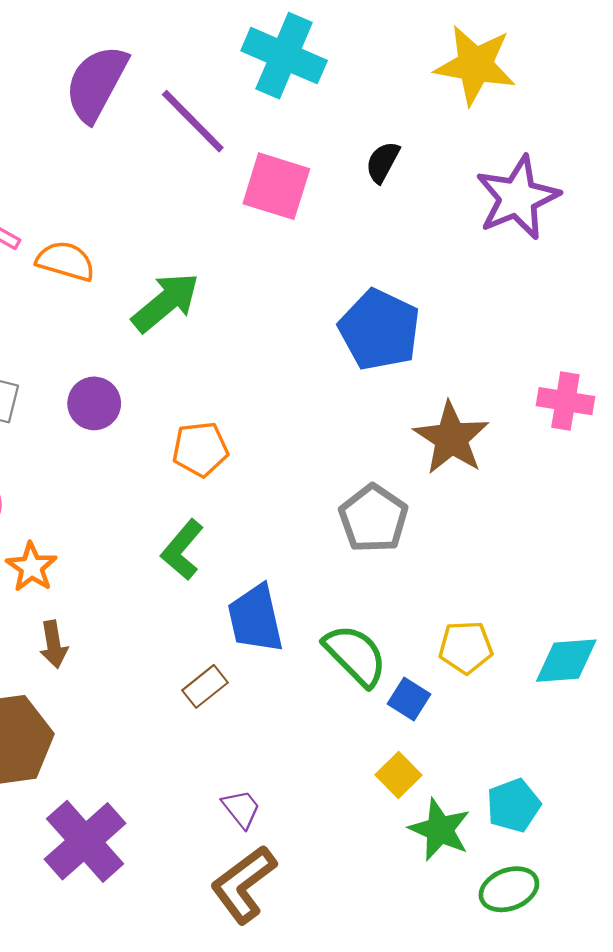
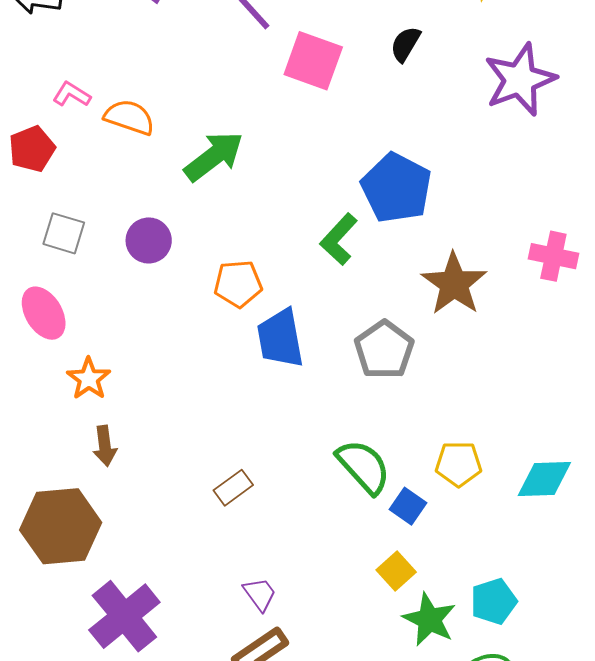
green L-shape: (182, 550) -> (339, 239), moved
blue trapezoid: (255, 619) -> (280, 338), moved

